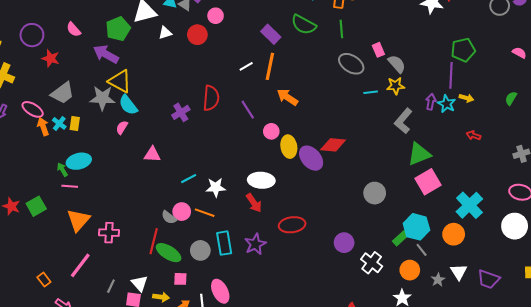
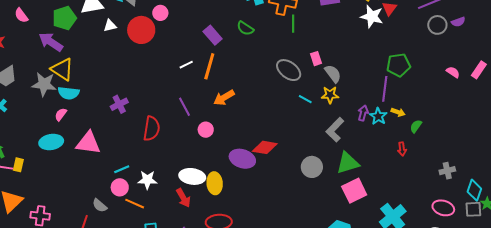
green semicircle: (304, 25) -> (245, 28), size x0.7
green line: (341, 29) -> (293, 24), moved
red circle: (197, 35) -> (141, 30), size x1.4
cyan line: (371, 92) -> (305, 99), turned 32
orange arrow: (287, 97) -> (224, 98), turned -70
red semicircle: (211, 98) -> (152, 129), moved
green semicircle: (511, 98) -> (416, 126), moved
cyan semicircle: (128, 105) -> (69, 93), turned -50
yellow rectangle: (75, 123) -> (18, 165), moved
red arrow: (474, 135) -> (402, 149), turned -120
yellow ellipse: (289, 147) -> (215, 183), moved
pink triangle: (152, 154) -> (88, 143), size x1.5
purple ellipse: (311, 158) -> (242, 159), turned -35
cyan ellipse: (79, 161) -> (51, 142), moved
gray circle: (375, 193) -> (312, 167), moved
pink circle: (182, 212) -> (120, 187), moved

